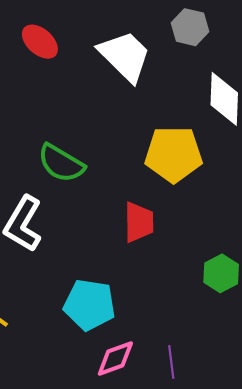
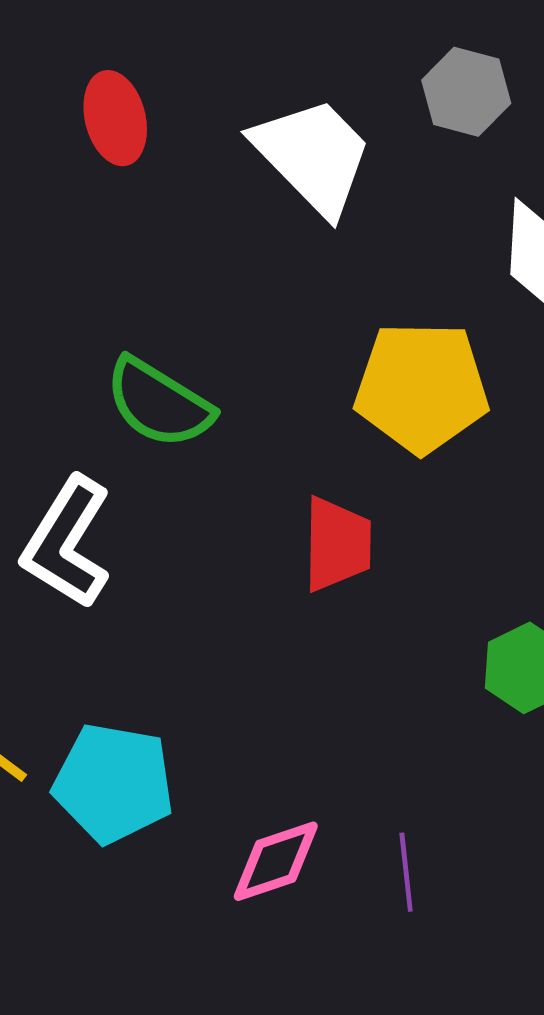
red ellipse: (40, 42) -> (115, 118), turned 33
cyan pentagon: (89, 305) -> (113, 783), moved

